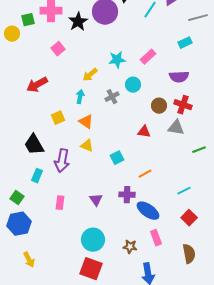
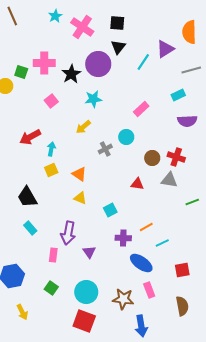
green square: (28, 20) -> (21, 72), turned 32
cyan star: (117, 60) -> (93, 99), moved
purple semicircle: (179, 77) -> (187, 121), moved
cyan arrow: (80, 97) -> (51, 149), moved
purple arrow: (62, 161) -> (68, 233), moved
orange line: (145, 174) -> (146, 227), moved
cyan rectangle: (37, 176) -> (30, 228), turned -64
cyan line: (184, 191) -> (162, 243), moved
purple cross: (127, 195) -> (123, 238), moved
green square: (17, 198) -> (51, 288), moved
red square: (189, 218) -> (182, 270), turned 35
brown star: (130, 247) -> (123, 299), size x1.5

